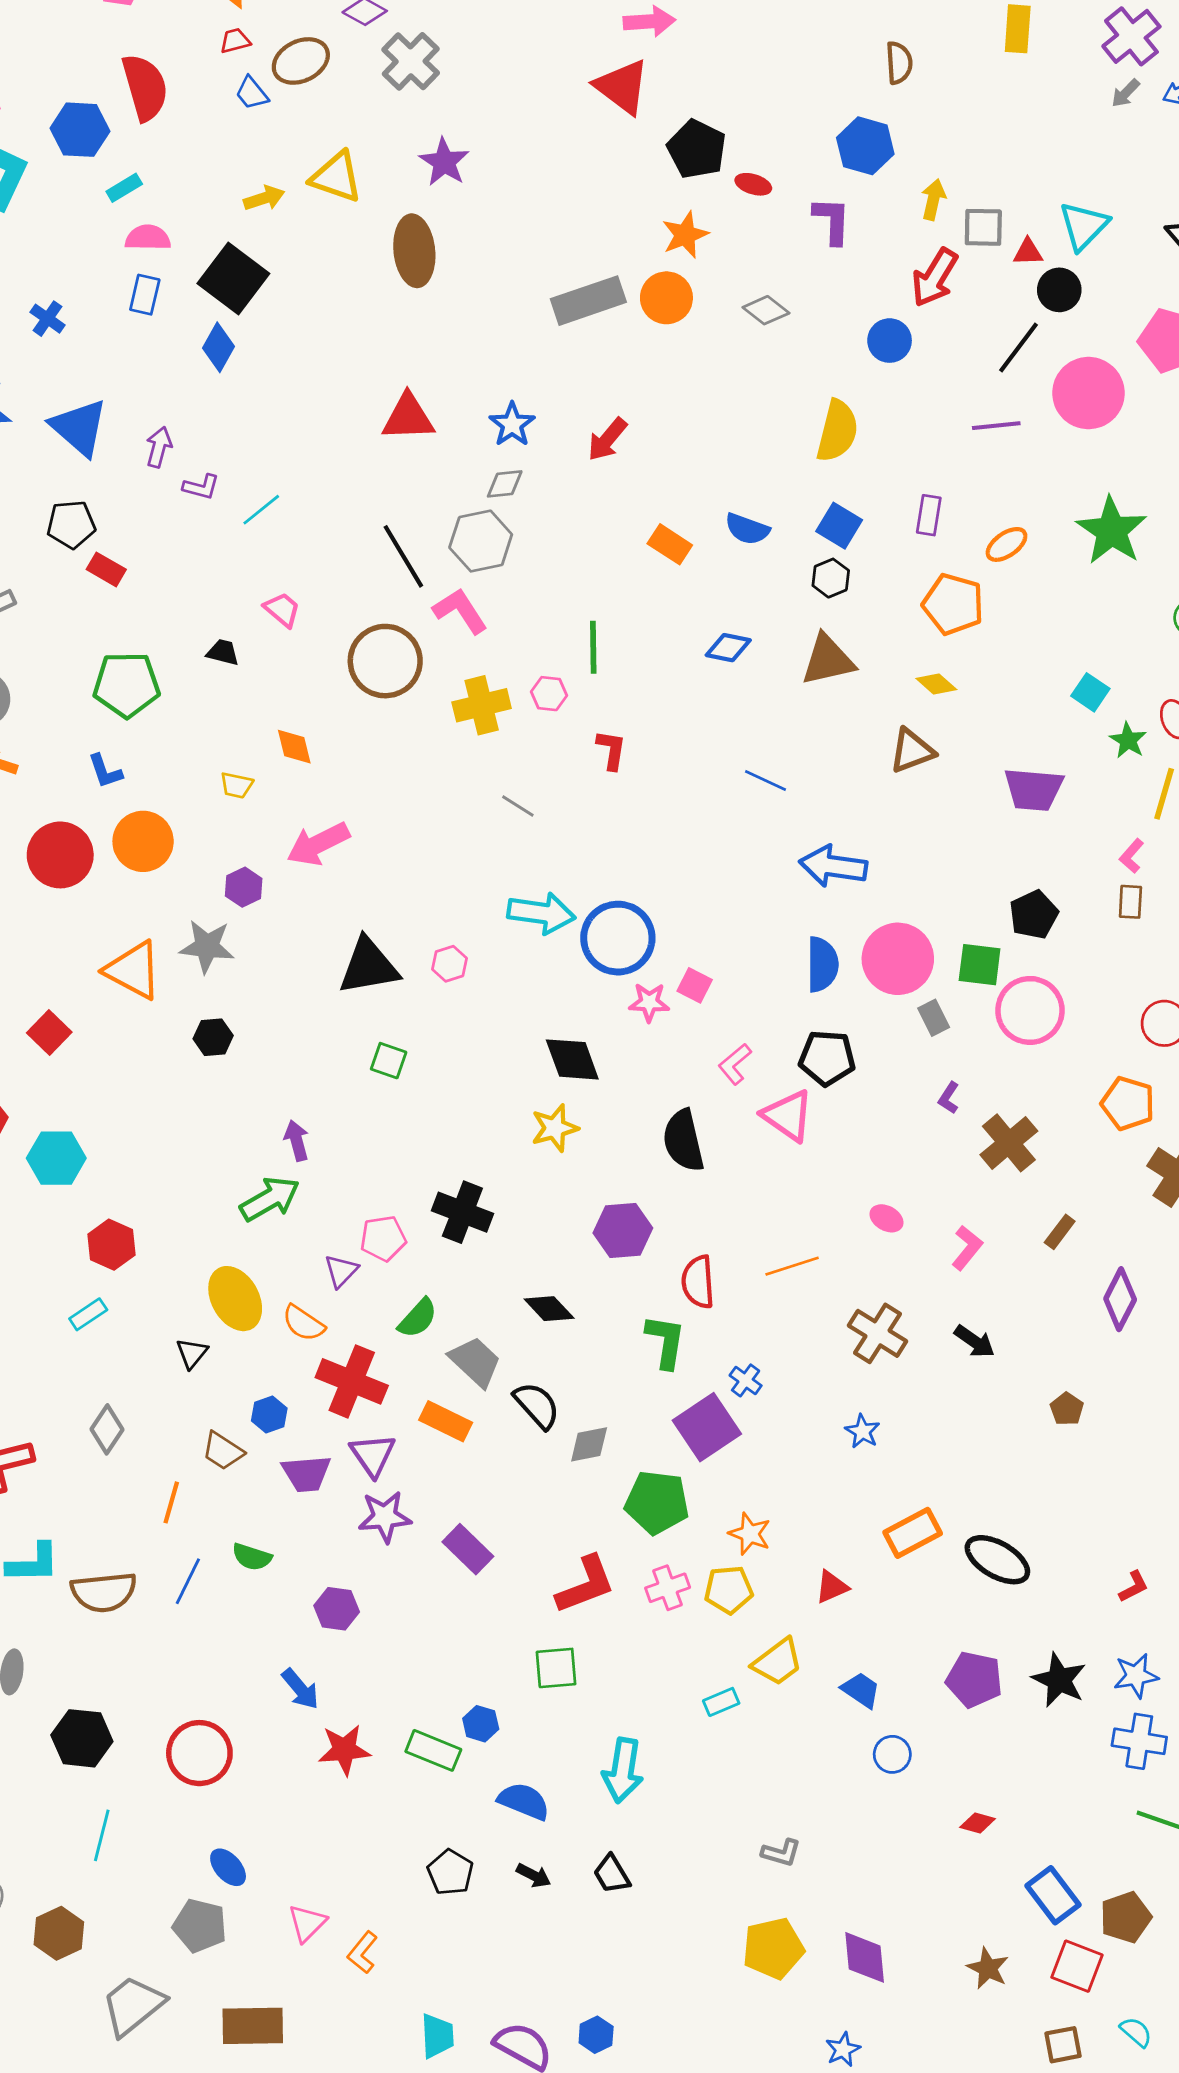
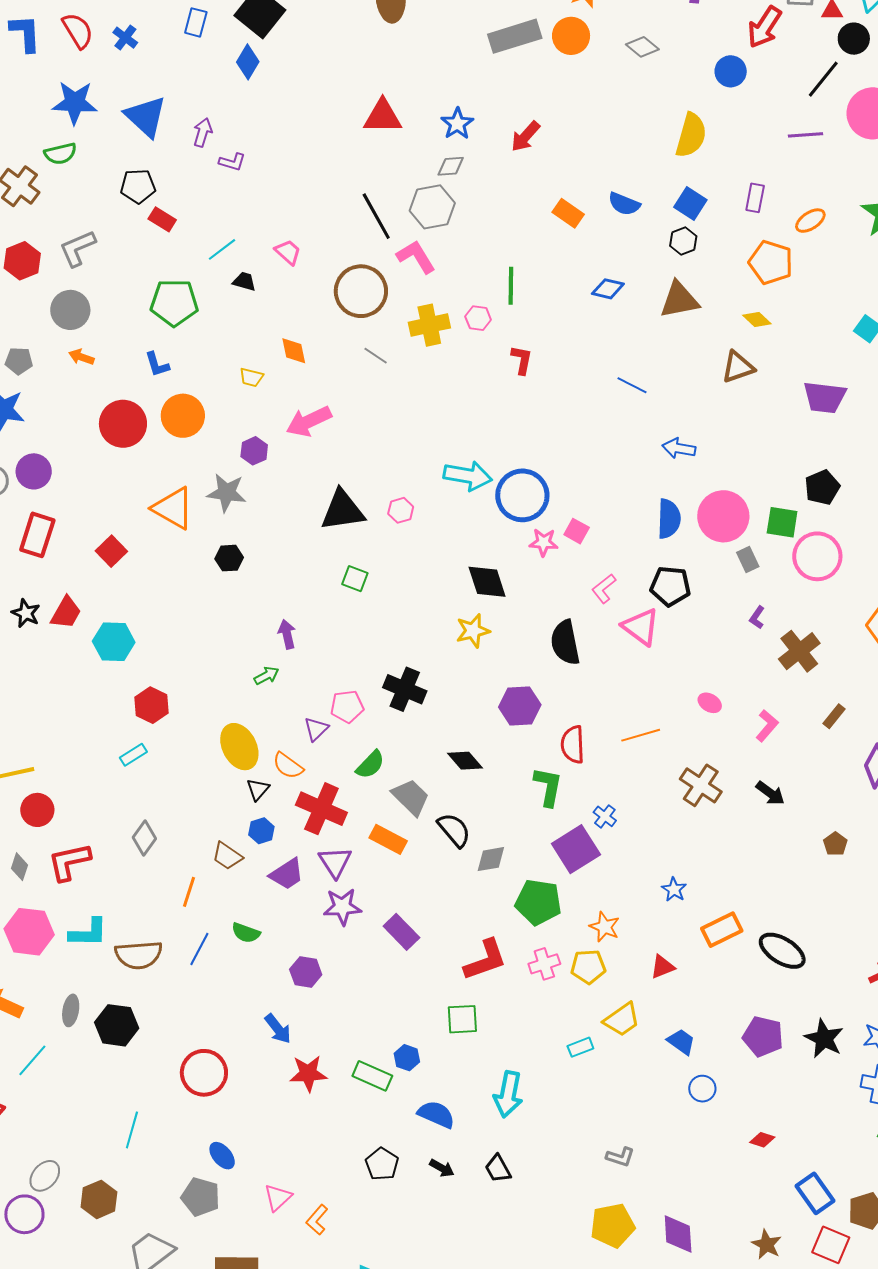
cyan line: (261, 510) -> (222, 249), moved
gray line: (518, 806) -> (376, 356), moved
blue arrow: (833, 866) -> (679, 448), size x0.7
green arrow: (270, 1199) -> (266, 676), size x0.6
black triangle: (192, 1353) -> (258, 789), moved
blue star: (862, 1431) -> (674, 889), moved
purple trapezoid: (306, 1474) -> (287, 874), turned -30
black hexagon: (82, 1738) -> (117, 1025), moved

